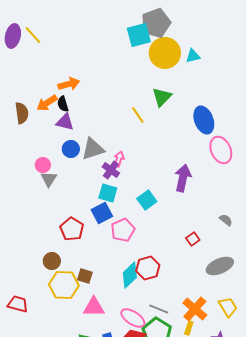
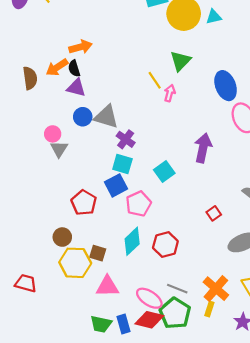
gray triangle: (93, 149) -> (106, 117), turned 35
pink arrow: (119, 159) -> (170, 93), moved
cyan diamond: (130, 275) -> (132, 241), moved

